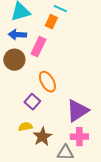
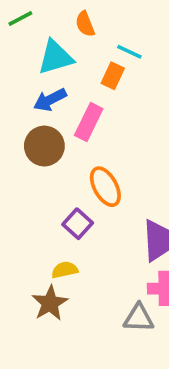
blue arrow: (17, 35) -> (50, 100), turned -30
brown star: (42, 137) -> (50, 303), moved

